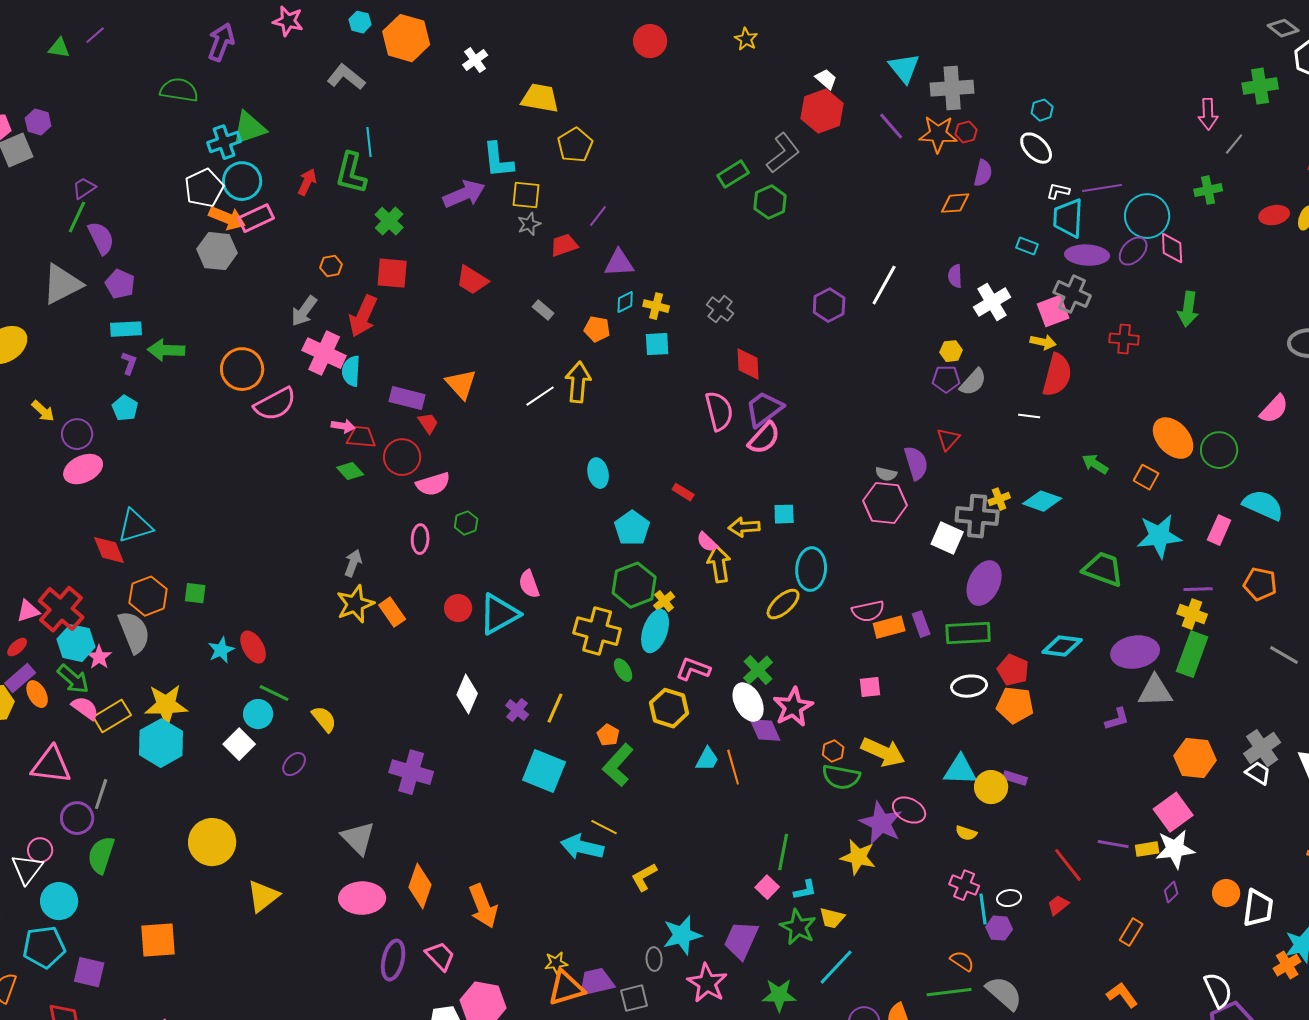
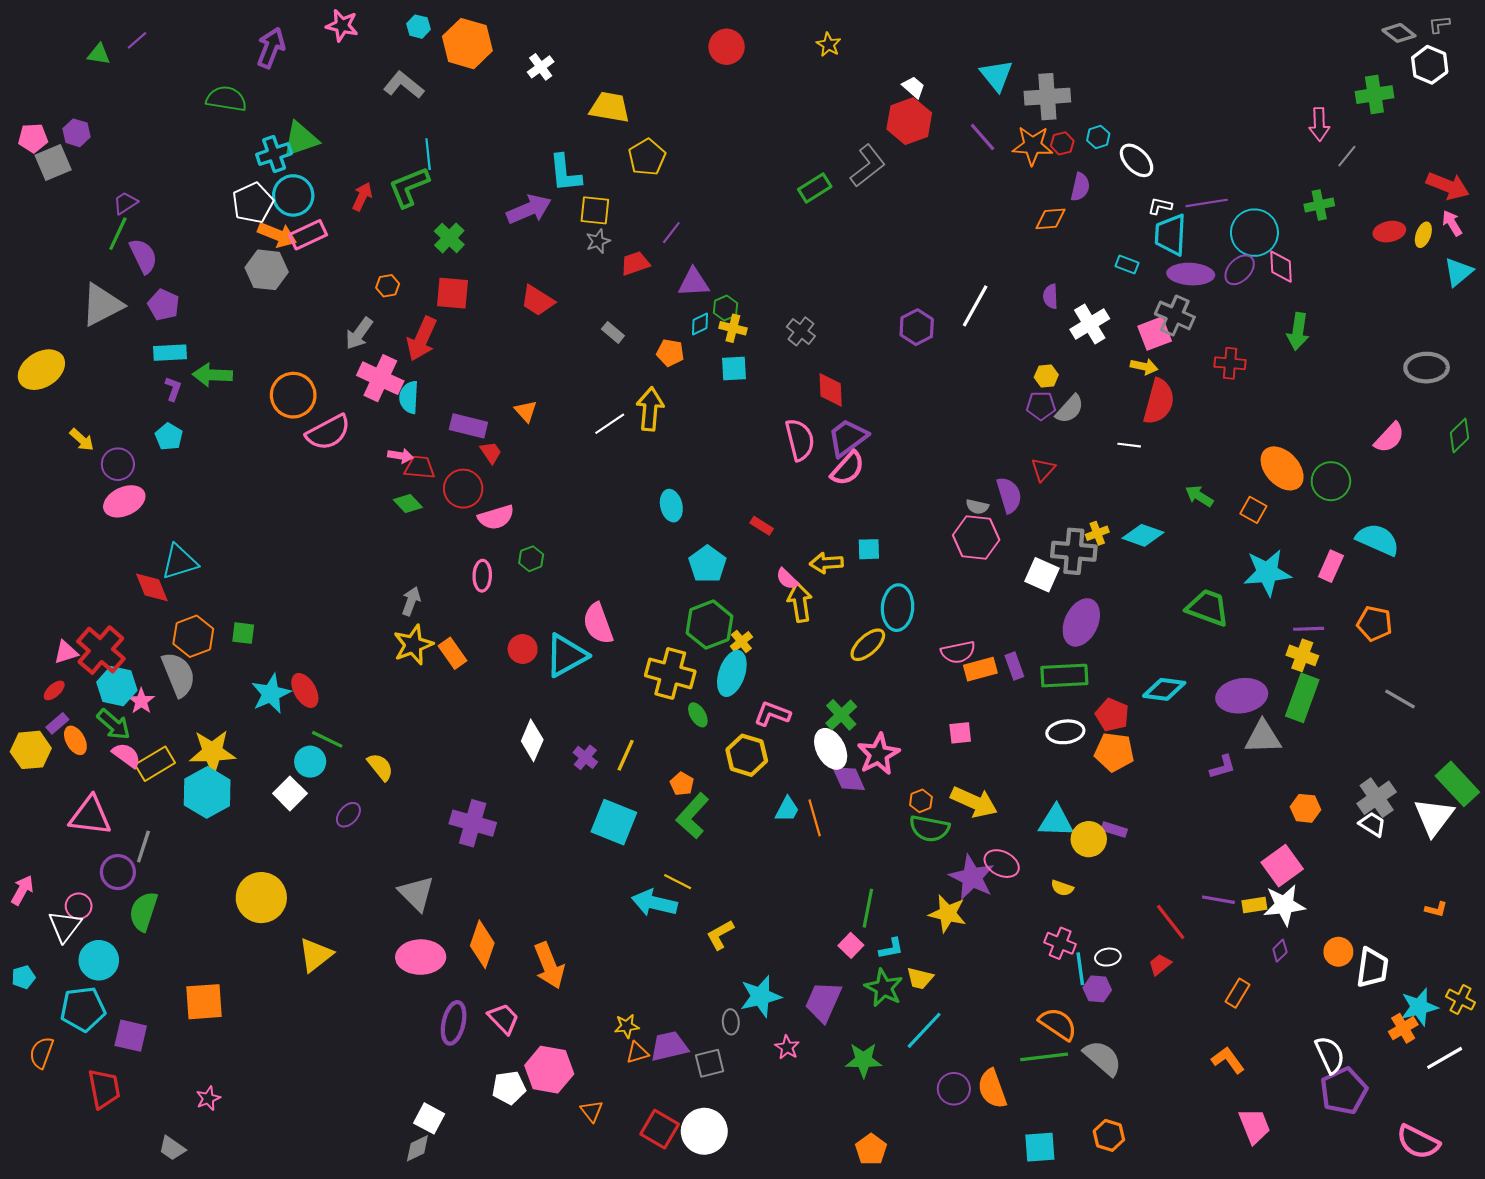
cyan hexagon: (1042, 110) -> (1098, 137), moved
green L-shape: (351, 173) -> (409, 187), turned 54
green hexagon: (770, 202) -> (725, 308), moved, size x0.7
orange triangle: (461, 384) -> (526, 411), size x0.7
pink semicircle: (529, 584) -> (598, 624), size x1.4
cyan star: (221, 650) -> (271, 694), size x1.4
purple rectangle: (20, 678) -> (57, 723), size x0.7
orange hexagon: (1195, 758) -> (1305, 808), size x0.7
orange semicircle: (962, 961) -> (1058, 1024), size x1.5
pink star: (707, 983) -> (787, 1047), size x0.6
orange triangle: (566, 988) -> (637, 1053), size x0.6

